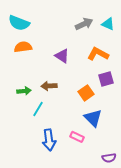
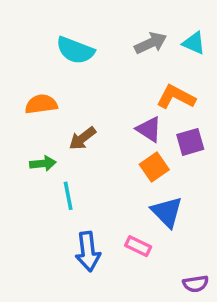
cyan semicircle: (19, 23) -> (75, 50), moved
orange semicircle: (23, 47) -> (41, 104), moved
purple triangle: (62, 56) -> (149, 129), moved
brown arrow: (49, 86) -> (82, 138), moved, turned -35
cyan line: (38, 109) -> (68, 196), turned -42

